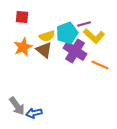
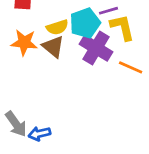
yellow L-shape: (94, 36) -> (122, 27), turned -145
orange star: (23, 47) -> (24, 42), turned 30

